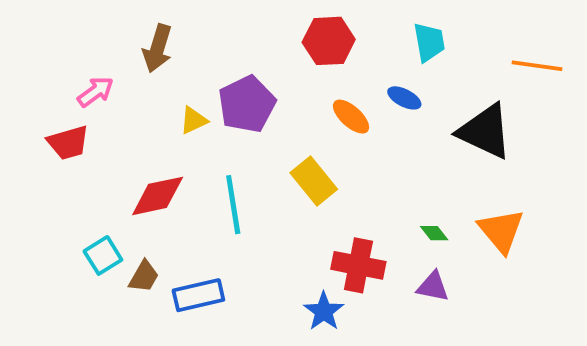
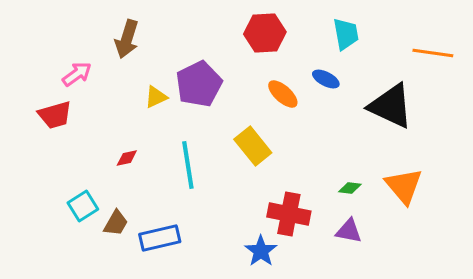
red diamond: (158, 196) -> (127, 158), size x0.5
green diamond: (434, 233) -> (350, 188), turned -45

